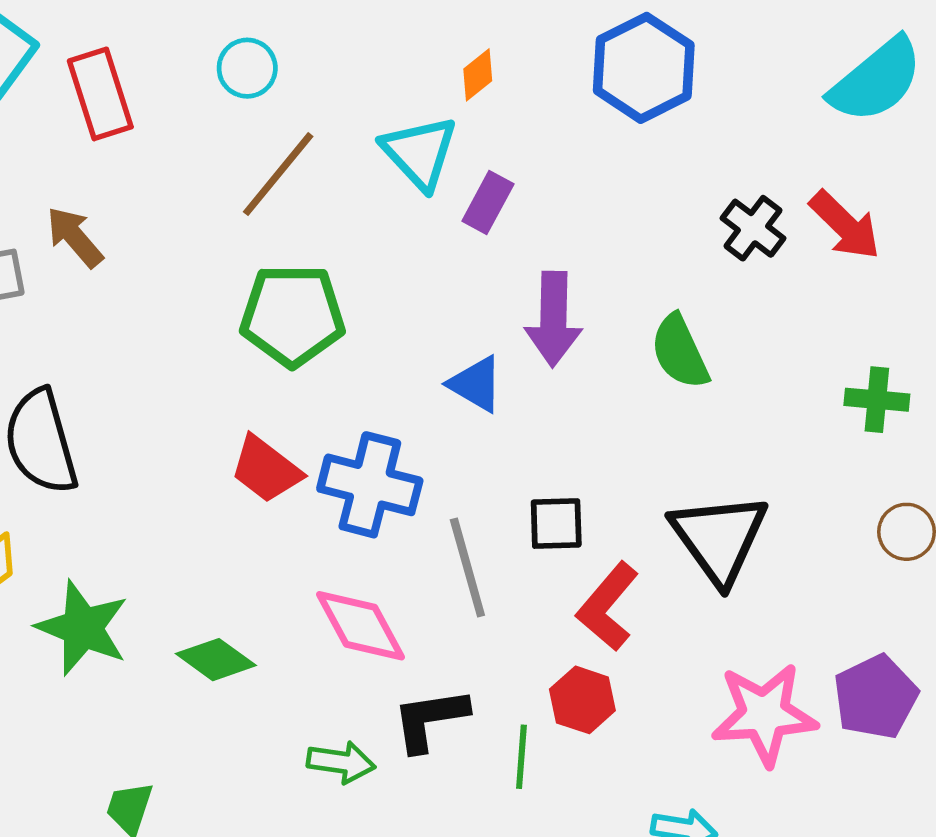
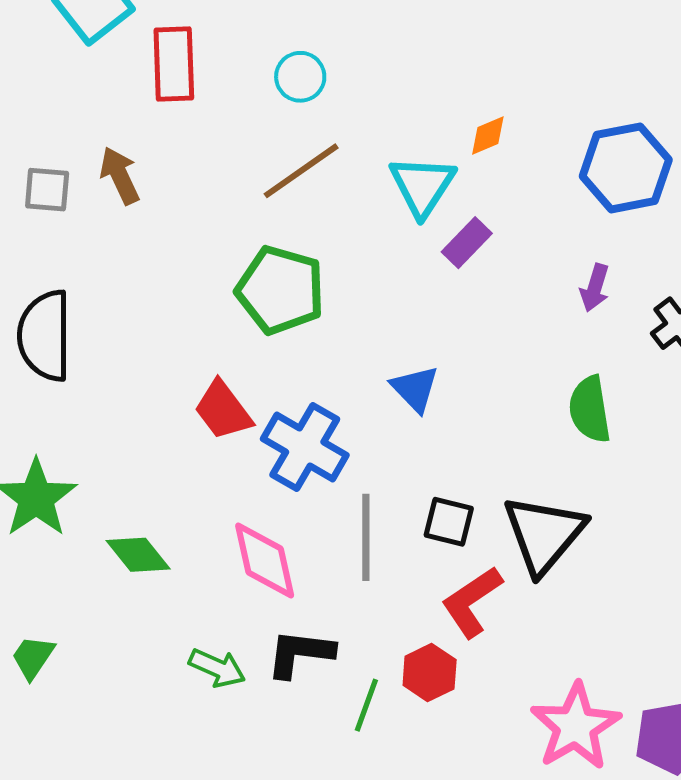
purple arrow: (553, 319) -> (595, 288), moved, size x0.6
black triangle: (719, 538) -> (544, 534), moved
pink star: (764, 714) -> (576, 726), turned 30

